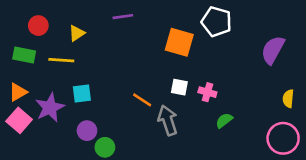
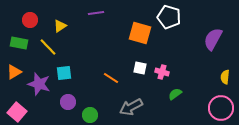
yellow line: (61, 60) -> (48, 47), turned 42
purple star: (50, 108) -> (39, 84), turned -30
pink square: (19, 120) -> (17, 112), moved
gray arrow: (168, 120) -> (131, 107), moved, turned -100
green circle: (105, 147) -> (90, 115), moved

